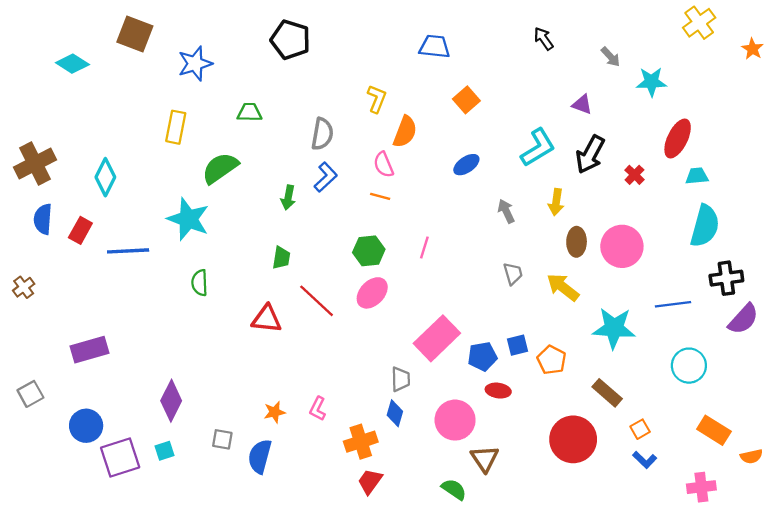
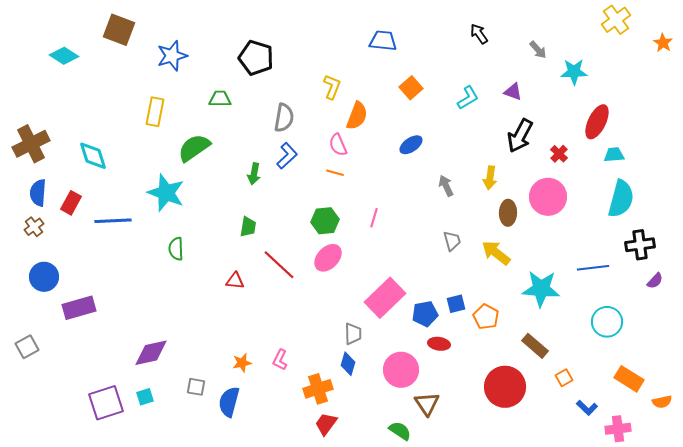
black pentagon: (290, 40) -> (256, 58), moved
cyan L-shape: (538, 148) -> (468, 98), moved, size x0.7
cyan diamond: (105, 177) -> (93, 156), turned -44
pink circle: (622, 246) -> (548, 197), moved
brown cross: (24, 287) -> (34, 227), moved
red triangle: (267, 319) -> (235, 281), size x0.7
purple semicircle: (743, 319) -> (655, 281), size x0.6
purple diamond: (171, 401) -> (151, 353), turned 51
blue circle: (86, 426) -> (44, 277), moved
blue L-shape: (645, 460) -> (587, 408), moved

